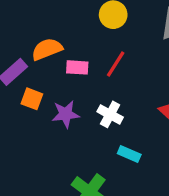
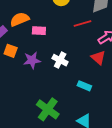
red line: (116, 64) -> (83, 24), moved, turned 42
cyan rectangle: (129, 154) -> (84, 86), moved

